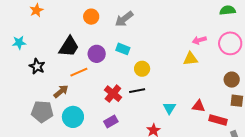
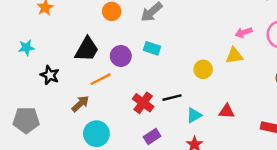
yellow circle: (142, 69) -> (203, 69), moved
red triangle: (199, 106) -> (227, 111), moved
cyan triangle: (169, 108) -> (194, 115), moved, turned 32
gray pentagon: (42, 112) -> (26, 120), moved
purple rectangle: (111, 121) -> (152, 137), moved

